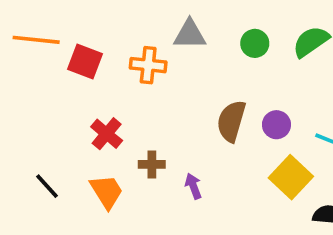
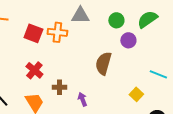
red square: (85, 61) -> (33, 33), moved
purple circle: (276, 125) -> (128, 40), moved
yellow square: (291, 177) -> (136, 94), size x0.6

